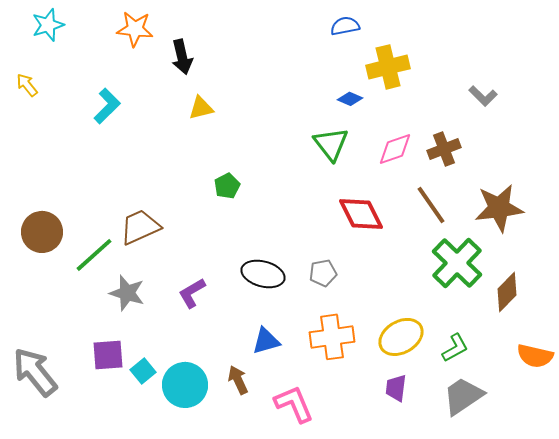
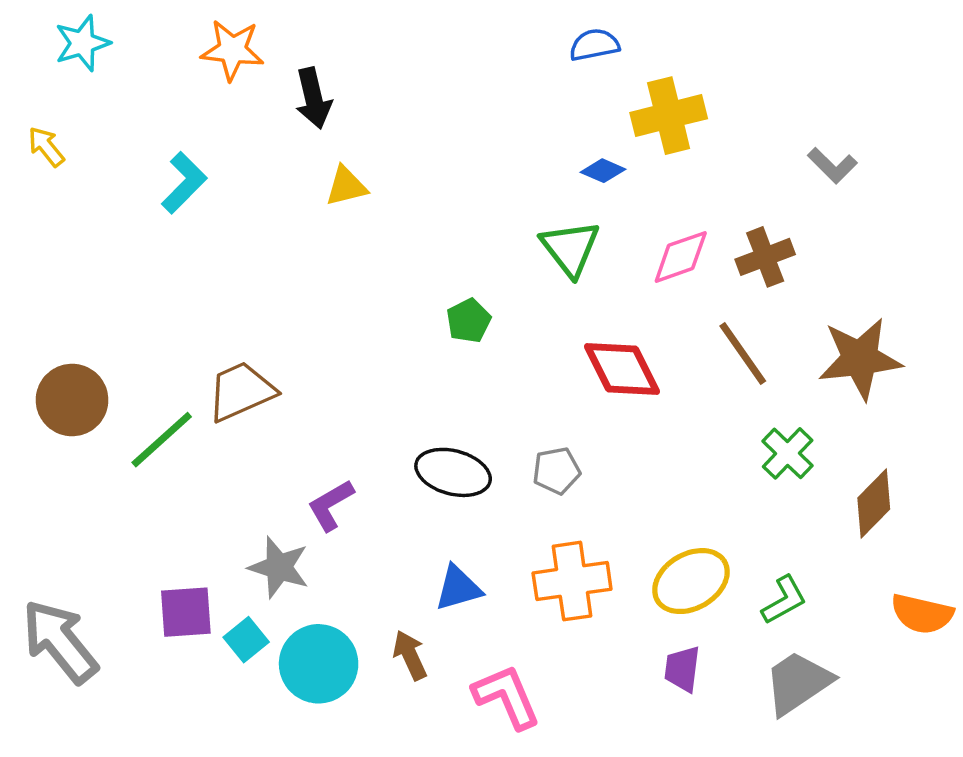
green pentagon: (227, 186) -> (469, 321), moved
green cross: (457, 263) -> (788, 453), size x0.6
gray star: (127, 293) -> (279, 567), moved

